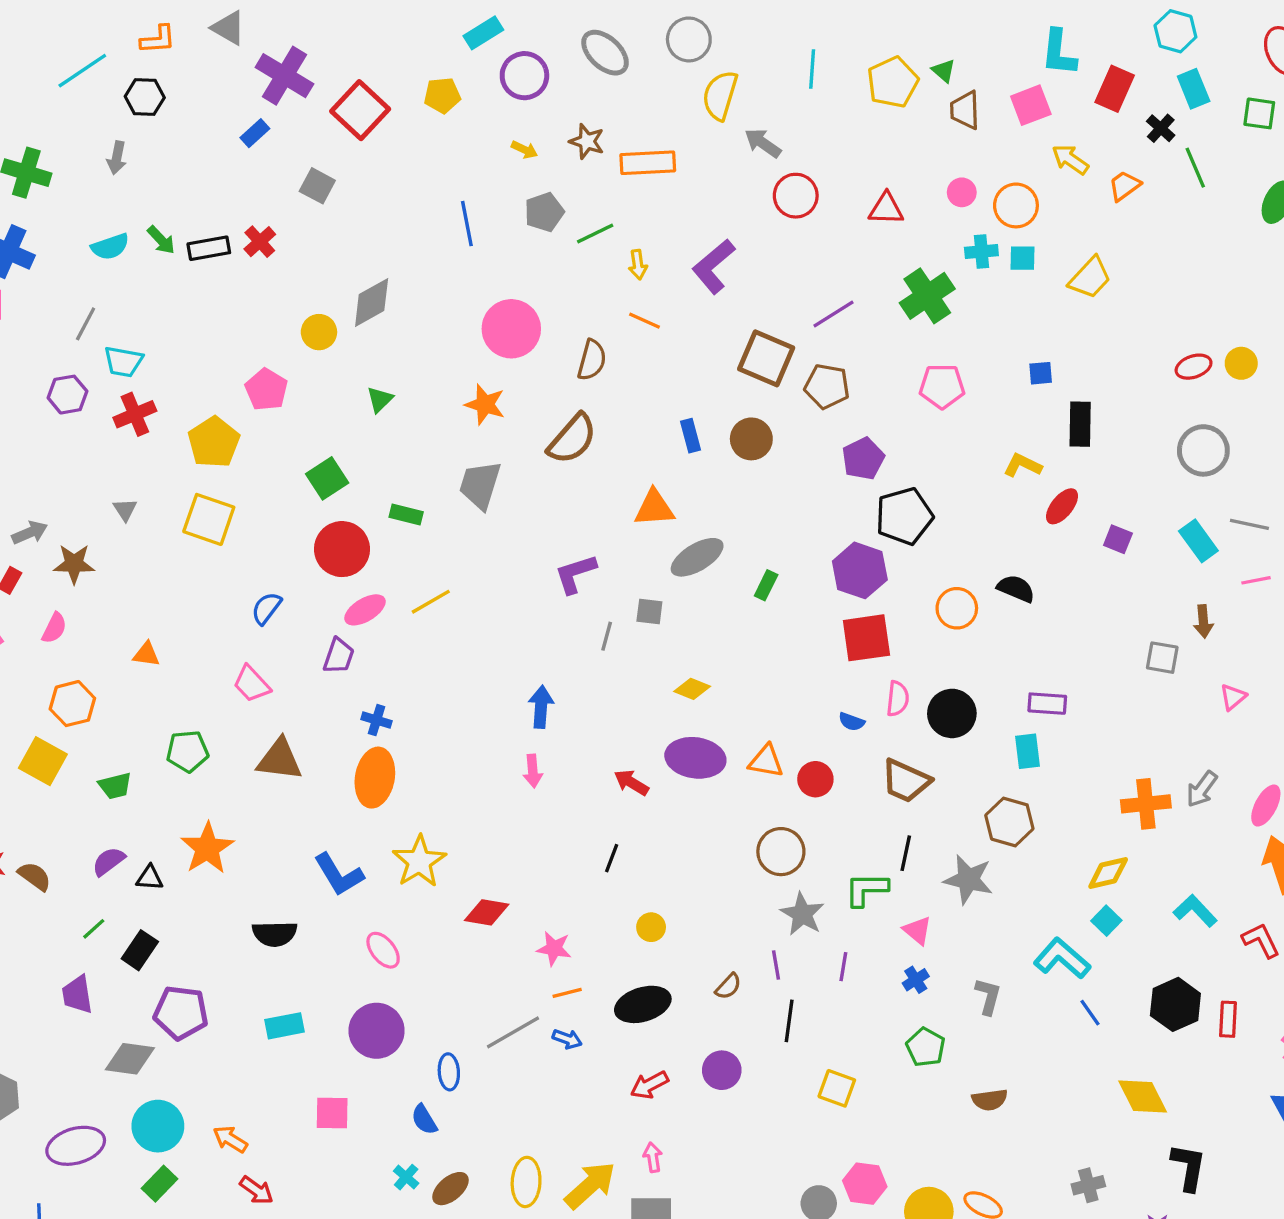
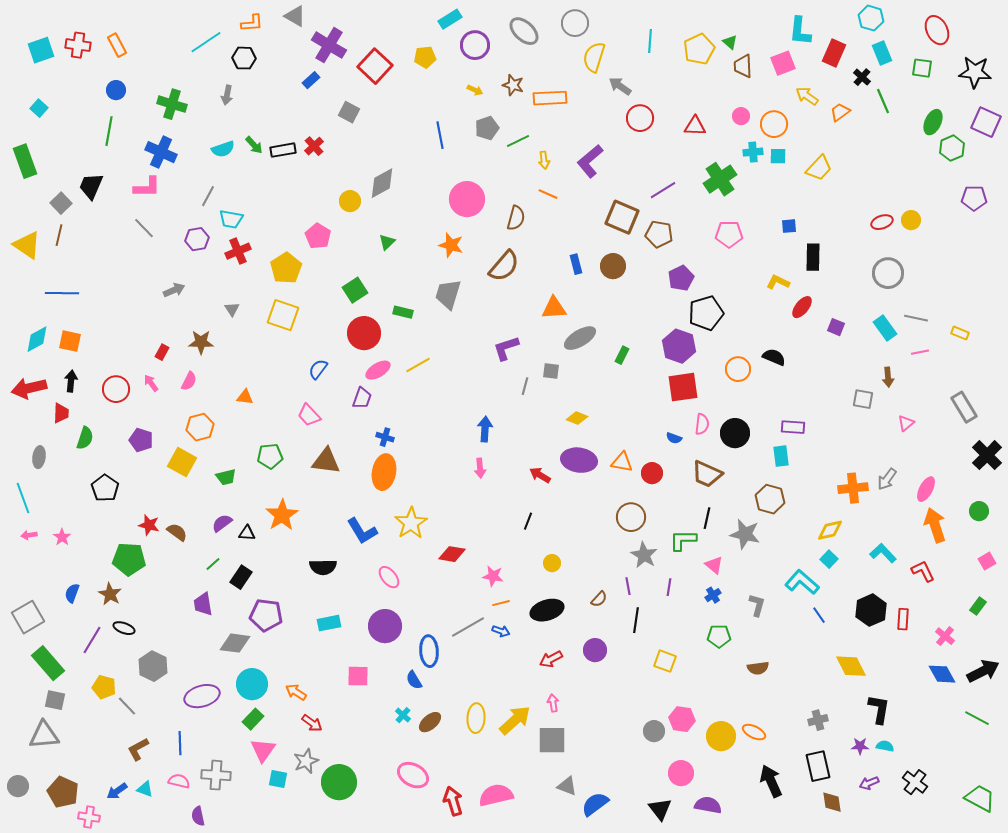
gray arrow: (30, 533) -> (174, 290), moved
green pentagon: (926, 1047) -> (719, 636), turned -30
blue ellipse: (449, 1072) -> (429, 651), size x1.4

